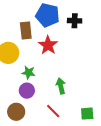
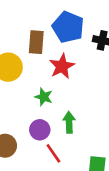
green star: (29, 73) -> (44, 97), moved
purple circle: (27, 91) -> (40, 130), moved

